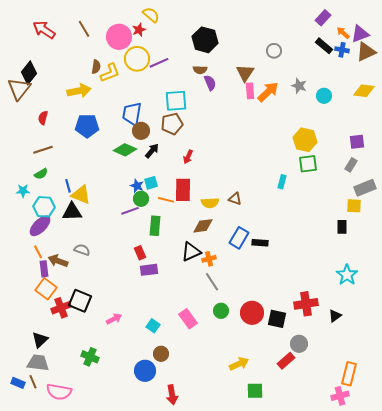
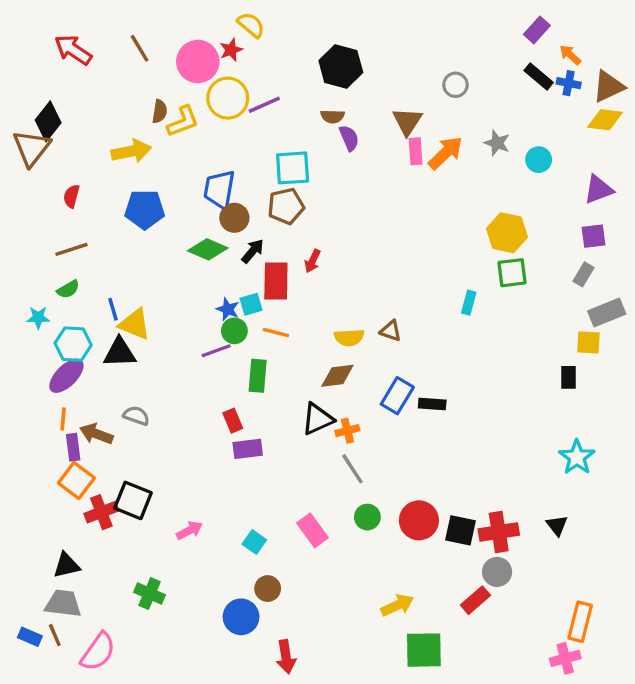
purple triangle: (360, 34) -> (598, 190), moved
yellow diamond: (364, 91) -> (605, 120), moved
red rectangle: (183, 190) -> (276, 281), moved
orange line: (38, 252) -> (63, 419), turned 32
red cross: (306, 304) -> (499, 532), moved
black triangle: (335, 316) -> (557, 525), turned -32
black triangle: (40, 340) -> (66, 565), turned 30
green square: (255, 391) -> (424, 650), size x1.4
pink semicircle: (59, 392) -> (98, 652), turned -65

